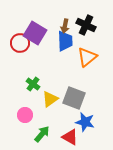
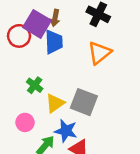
brown arrow: (65, 26) -> (55, 18), moved
blue trapezoid: (65, 41) -> (54, 42), moved
blue star: (85, 122) -> (66, 131), moved

